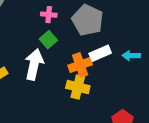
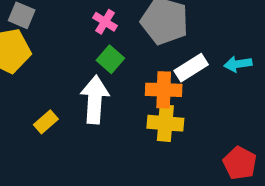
pink cross: (49, 15) -> (105, 22), turned 35
orange cross: (80, 65) -> (164, 90), turned 30

